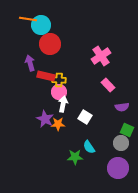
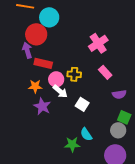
cyan circle: (41, 25) -> (49, 17), moved
red circle: (50, 44) -> (36, 34), moved
yellow cross: (59, 80) -> (74, 74), moved
white arrow: (63, 104) -> (60, 91), turned 119
orange star: (58, 124) -> (35, 86), moved

